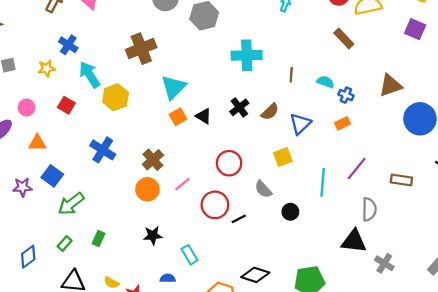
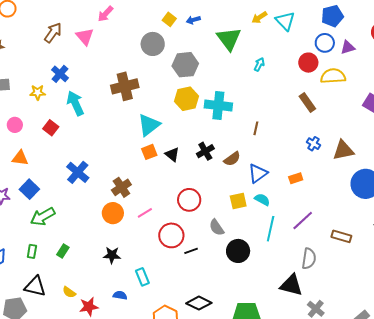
cyan semicircle: (325, 82) -> (262, 200), moved
blue cross: (346, 95) -> (313, 144), moved
yellow hexagon: (116, 97) -> (186, 99), moved
black circle: (290, 212) -> (238, 251), size x1.5
green rectangle: (65, 243) -> (32, 251), turned -40

